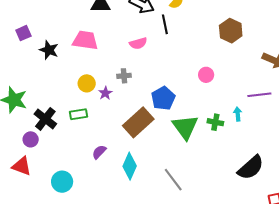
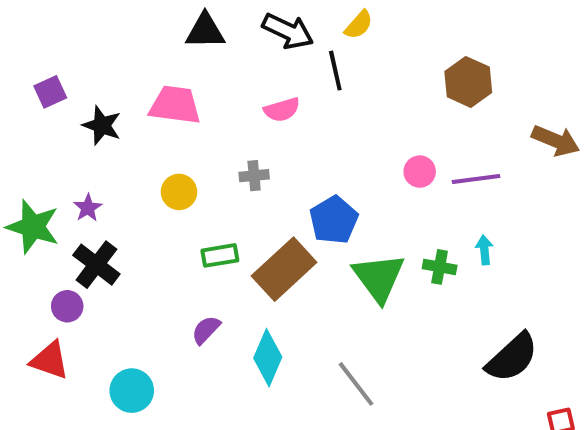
purple star: (105, 93) -> (88, 208), moved
purple line: (259, 95) -> (476, 179), moved
green rectangle: (79, 114) -> (220, 255), moved

